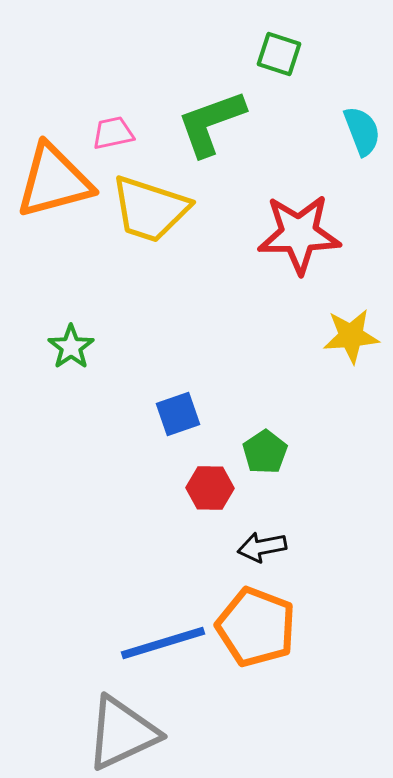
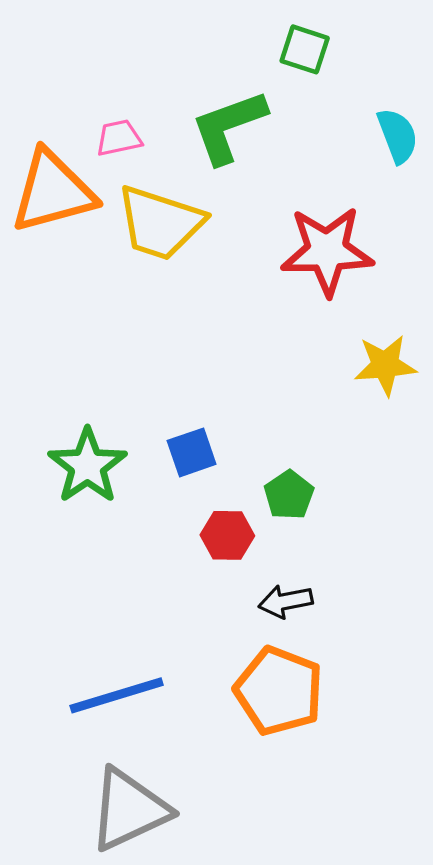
green star: (71, 347) -> (87, 466), moved, size x1.5
blue line: (163, 643) -> (117, 695), moved

